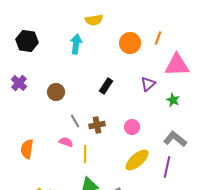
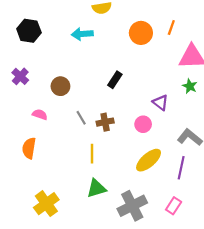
cyan arrow: (76, 44) -> (82, 34), turned -102
purple triangle: (148, 84) -> (161, 102), moved, turned -42
green star: (173, 100) -> (190, 86), moved
pink semicircle: (66, 142) -> (40, 114), moved

